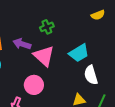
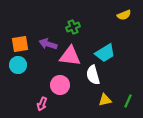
pink triangle: (44, 56) -> (70, 56), turned -35
white semicircle: (91, 75) -> (93, 75), moved

